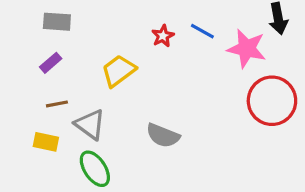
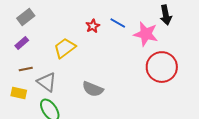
gray rectangle: (57, 22) -> (26, 17), turned -42

